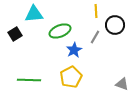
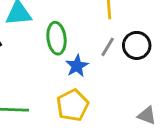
black circle: (115, 25) -> (137, 45), moved
green ellipse: (60, 31) -> (57, 38), turned -75

